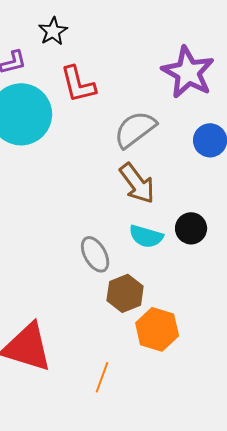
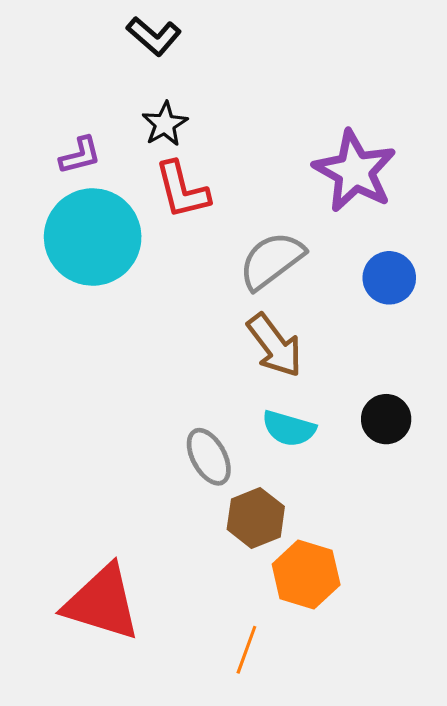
black star: (53, 31) -> (165, 124), moved
black circle: (191, 228) -> (386, 419), moved
orange line: (102, 377) -> (246, 650), moved

